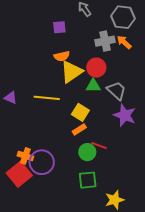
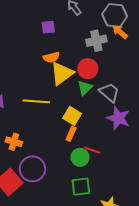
orange arrow: (124, 42) -> (120, 32), moved
green triangle: (93, 86) -> (85, 88), turned -42
orange rectangle: (79, 129) -> (71, 134), turned -32
orange cross: (25, 156) -> (14, 142), moved

